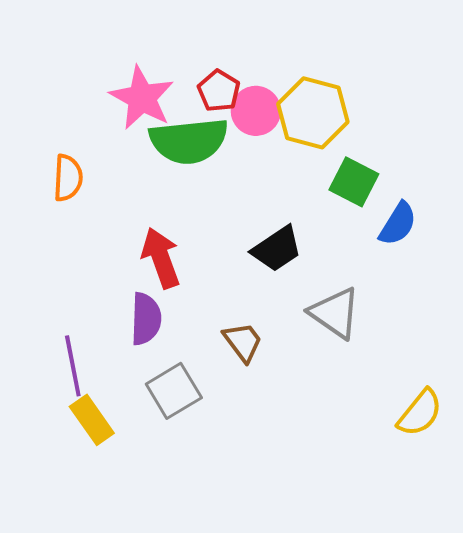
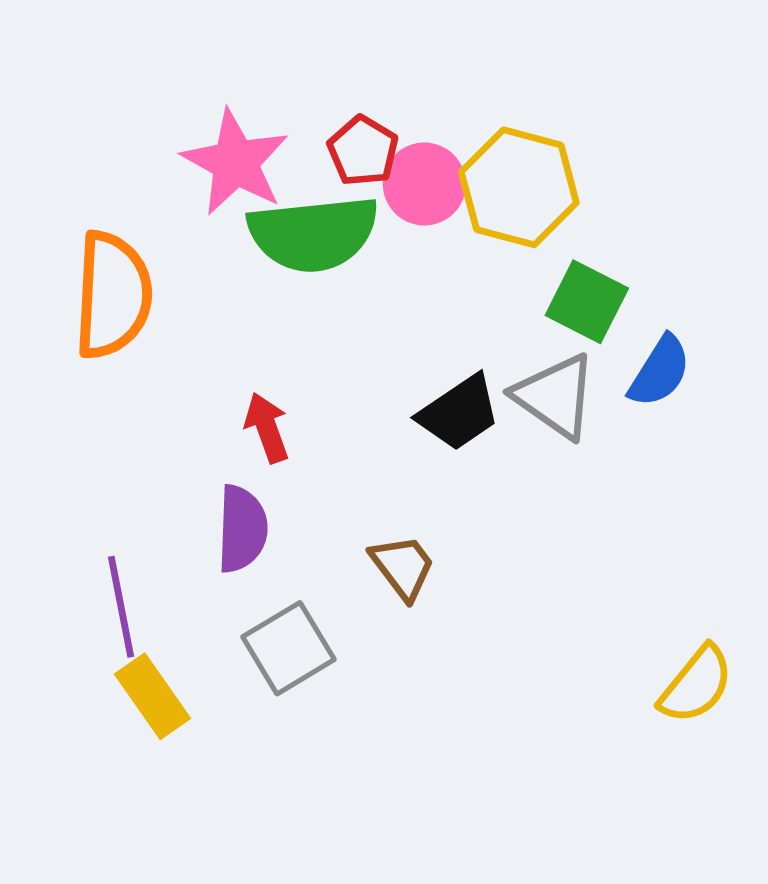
orange semicircle: (68, 178) -> (113, 295), size x1.6
red arrow: (161, 258) -> (267, 428), size x0.7
gray triangle: (335, 313) -> (555, 396), moved

